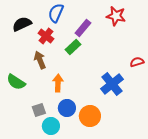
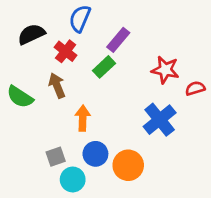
red star: (116, 16) -> (165, 70), moved
green semicircle: (16, 82) -> (20, 97), moved

